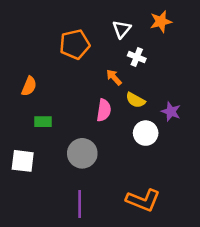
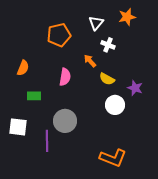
pink semicircle: (104, 110) -> (65, 77), moved
purple line: (80, 204) -> (47, 141), moved

